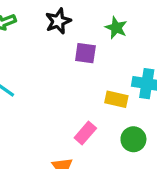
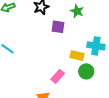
green circle: (133, 139) -> (86, 71), moved

